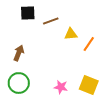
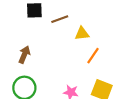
orange line: (89, 44) -> (93, 56), moved

